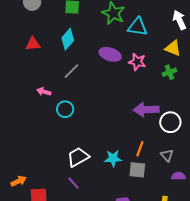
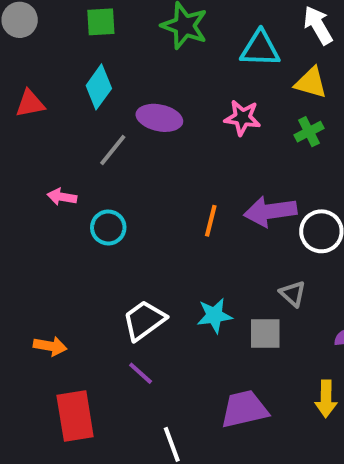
cyan triangle: (138, 27) -> (260, 49), moved
purple ellipse: (110, 54) -> (159, 118), moved
orange line: (140, 149) -> (211, 221), moved
gray triangle: (167, 155) -> (293, 294), moved
orange arrow: (18, 181) -> (50, 346), moved, turned 42

